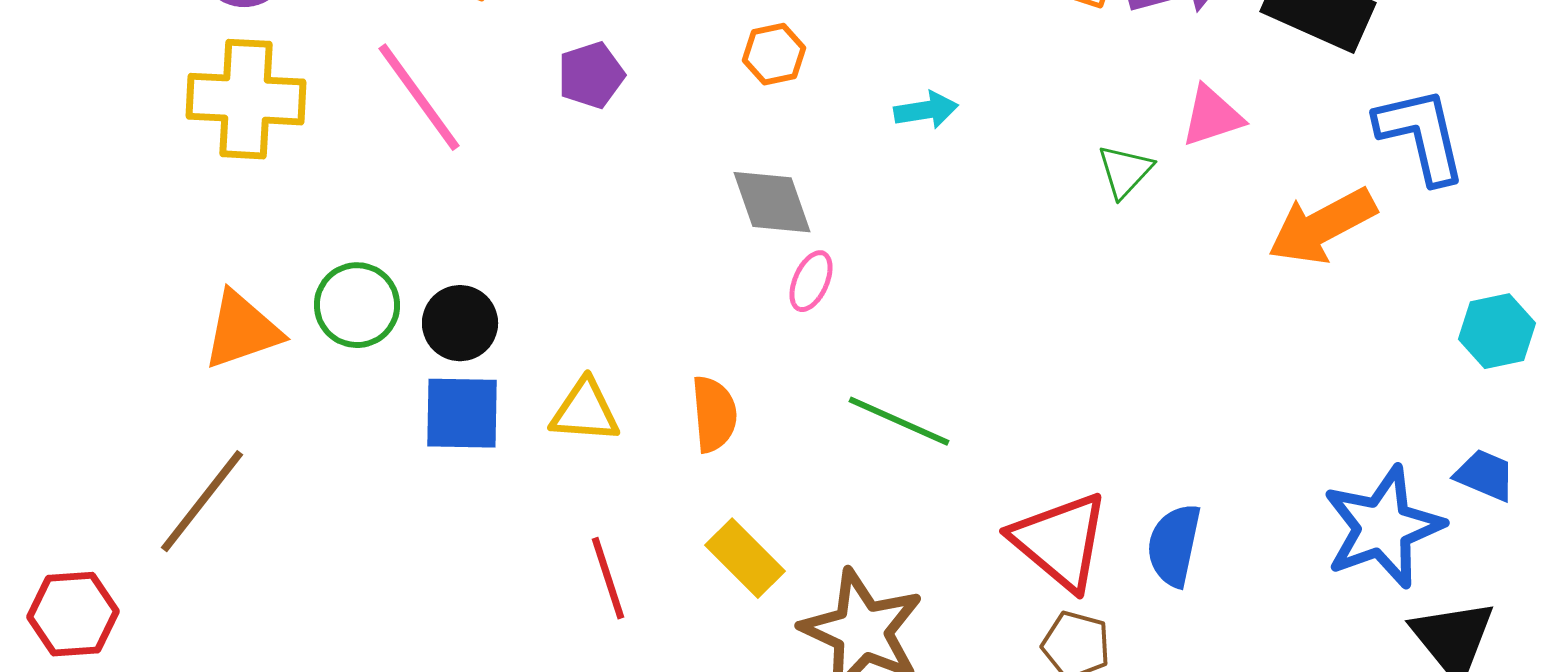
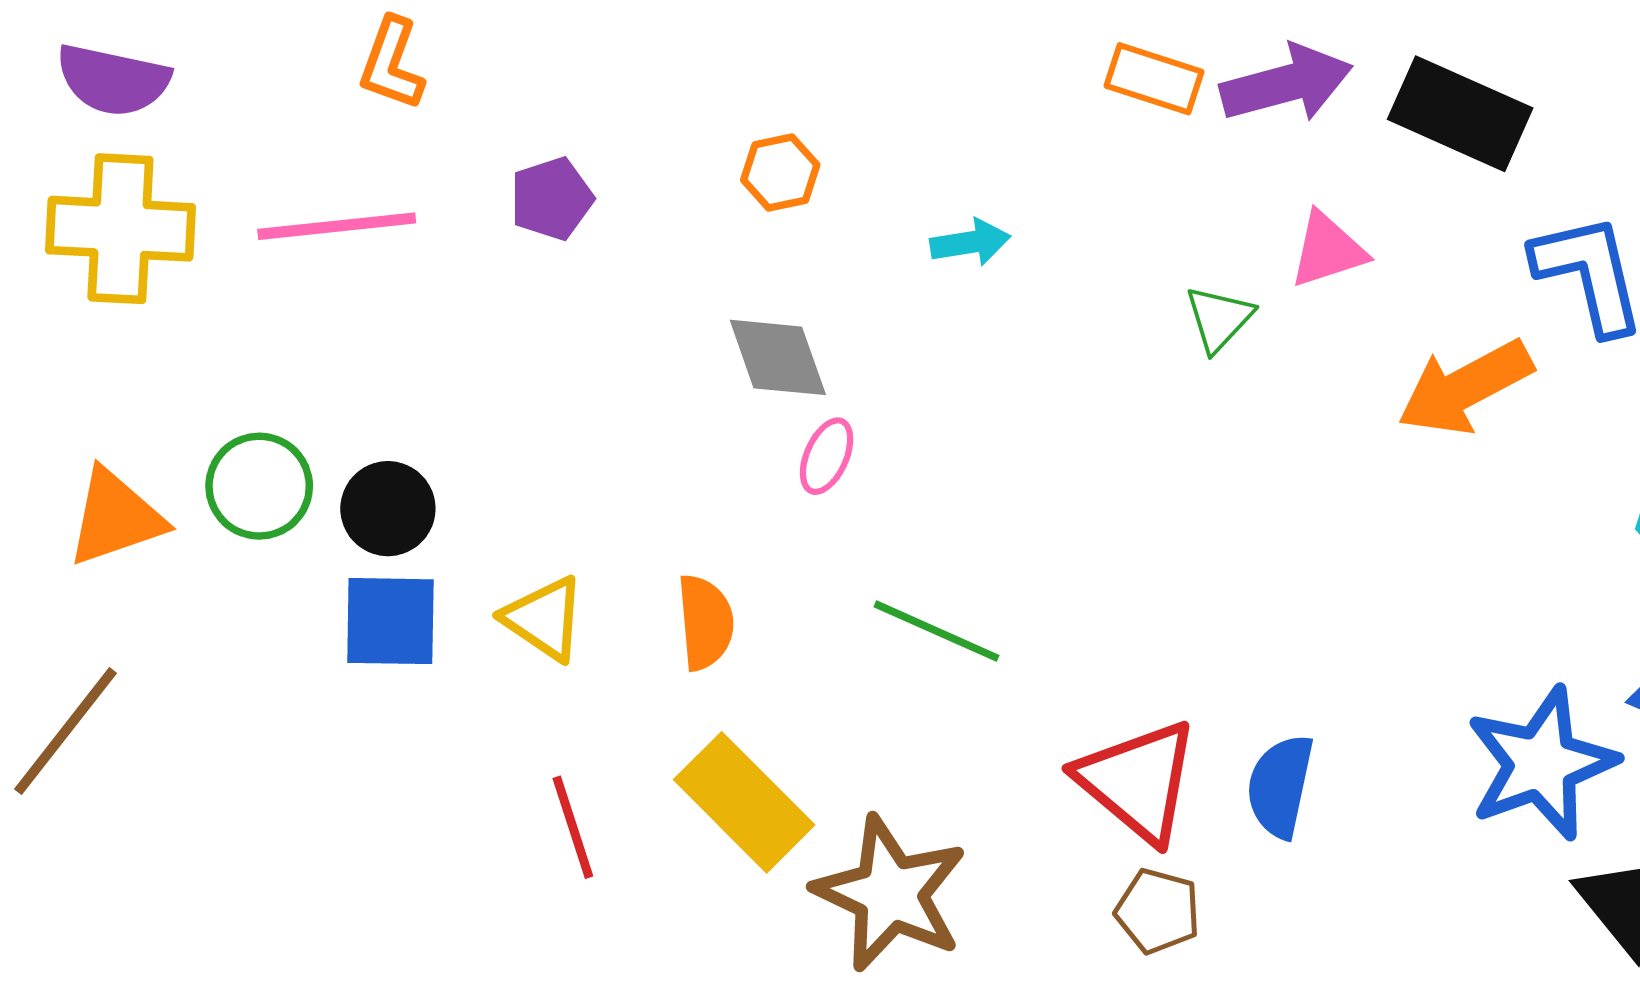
pink line: (419, 97) -> (337, 226), turned -60
yellow triangle: (585, 411) -> (544, 619), turned 30
yellow rectangle: (745, 558) -> (744, 802), size x1.4

